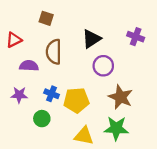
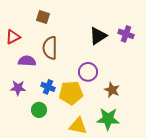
black triangle: (91, 39) -> (98, 36), moved
purple circle: (103, 66) -> (88, 72), moved
brown star: (121, 97) -> (112, 90), size x0.7

